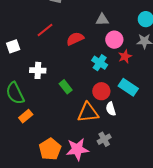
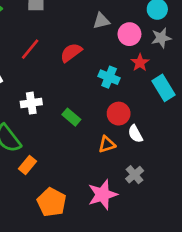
pink circle: (114, 40) -> (129, 34), moved
cyan rectangle: (128, 87) -> (163, 88), moved, turned 36
orange triangle: (88, 112) -> (107, 144), size x0.6
orange pentagon: (50, 149) -> (52, 202), moved

